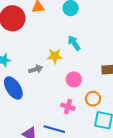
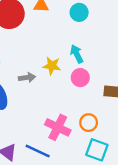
pink circle: (74, 79) -> (80, 78), moved
pink cross: (68, 107) -> (58, 127), size x1.5

